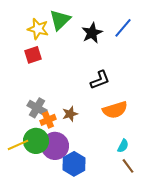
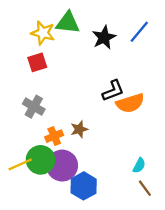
green triangle: (60, 20) -> (68, 23), turned 50
gray cross: (37, 108) -> (34, 107), moved
orange semicircle: (115, 110) -> (130, 103), moved

